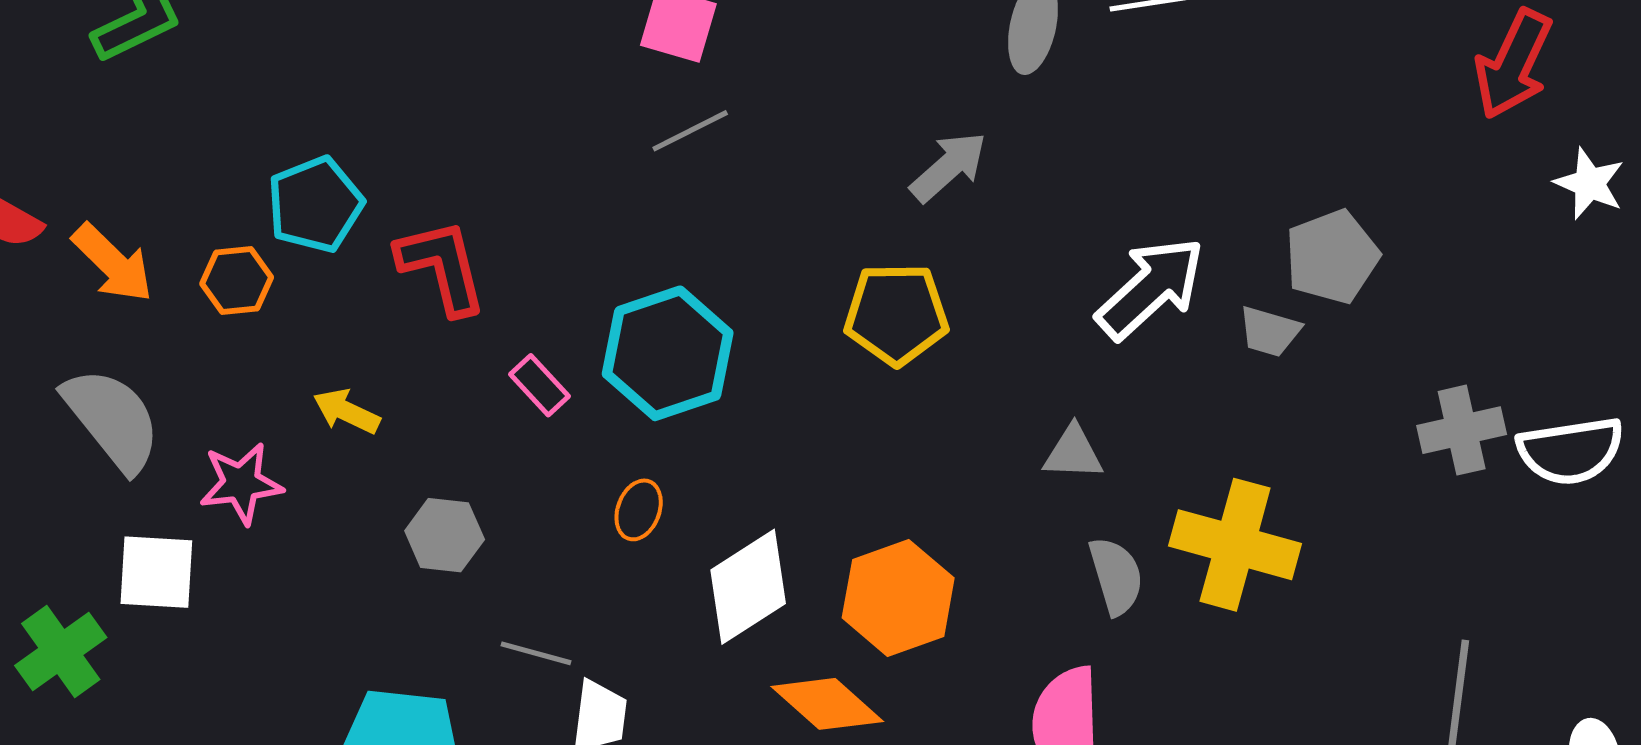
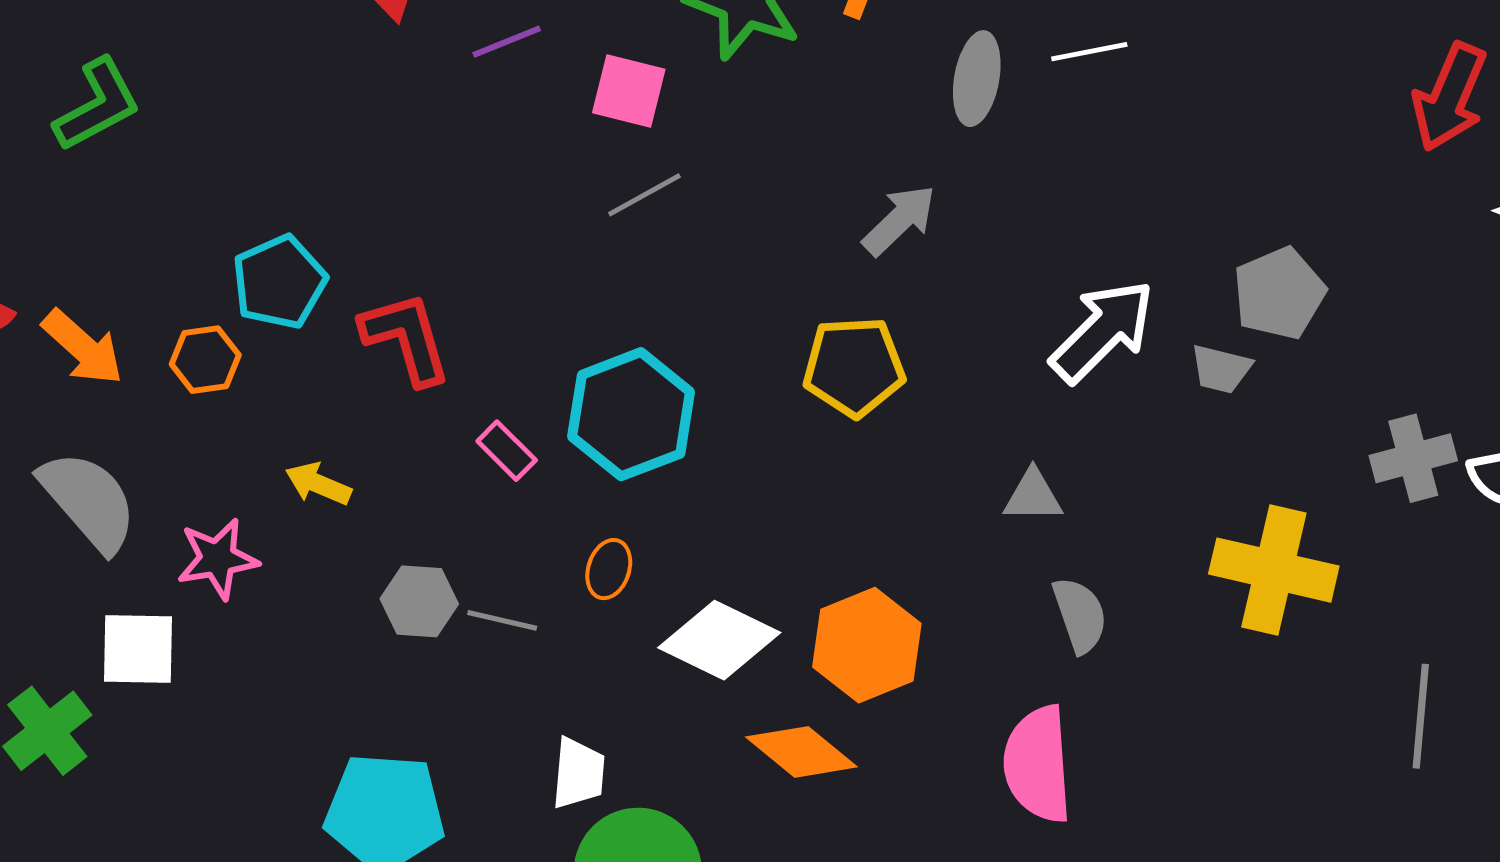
yellow cross: (1235, 545) -> (1274, 570), moved
white diamond: (748, 587) -> (719, 640), turned 61
gray line: (536, 653) -> (502, 620), moved

